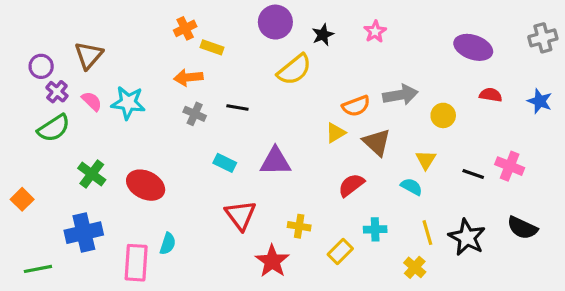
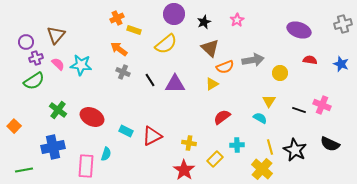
yellow semicircle: (294, 70) -> (166, 44), moved
orange arrow: (188, 77) -> (119, 49), turned 42
purple cross: (57, 92) -> (36, 58), turned 32
black line: (237, 108) -> (150, 80), moved, turned 48
brown triangle: (377, 142) -> (210, 48), moved
purple triangle: (275, 161) -> (175, 84), moved
cyan rectangle: (225, 163) -> (126, 131), moved
red triangle: (241, 215) -> (152, 136), turned 40
red star: (272, 261) -> (184, 170), moved
yellow cross: (415, 267) -> (262, 169), size x1.5

